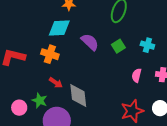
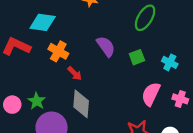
cyan diamond: (59, 28) -> (43, 22), moved
pink semicircle: (137, 75) -> (151, 94), size x1.5
red arrow: (56, 83) -> (75, 73), moved

